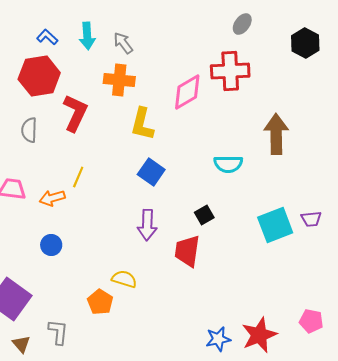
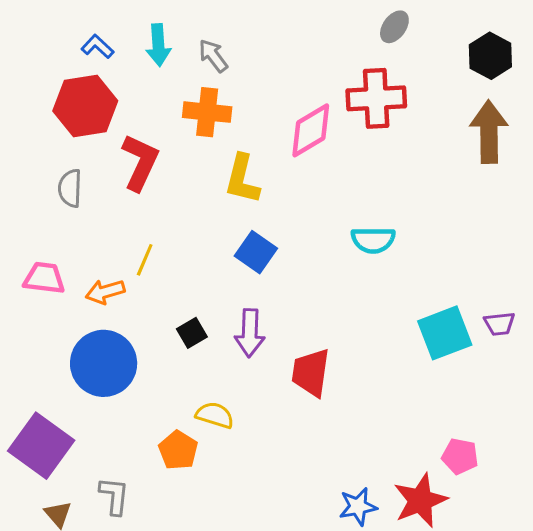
brown arrow: (276, 134) -> (489, 132), moved
black square: (204, 215) -> (192, 333), moved
blue circle: (51, 245) -> (104, 363), size x2.0
pink pentagon: (311, 321) -> (460, 456), moved

